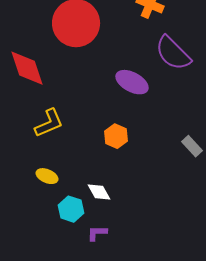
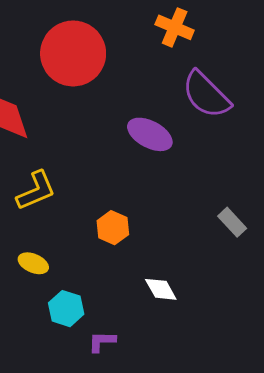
orange hexagon: (116, 136) -> (113, 228), moved
white diamond: (99, 192) -> (161, 289), moved

